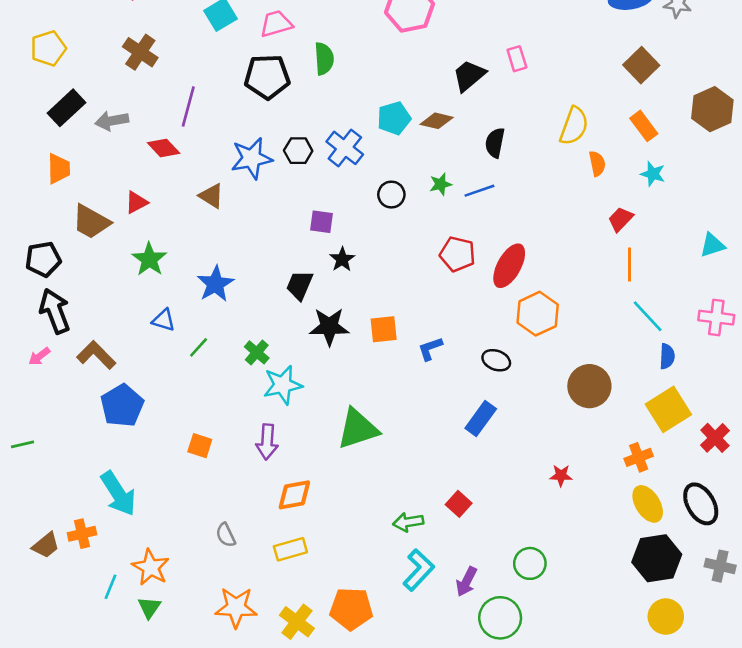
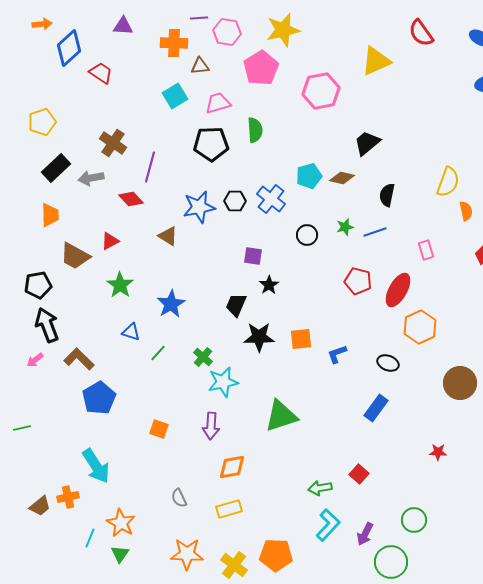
brown cross: (140, 52) -> (113, 143), moved
pink rectangle: (517, 59) -> (426, 250), moved

